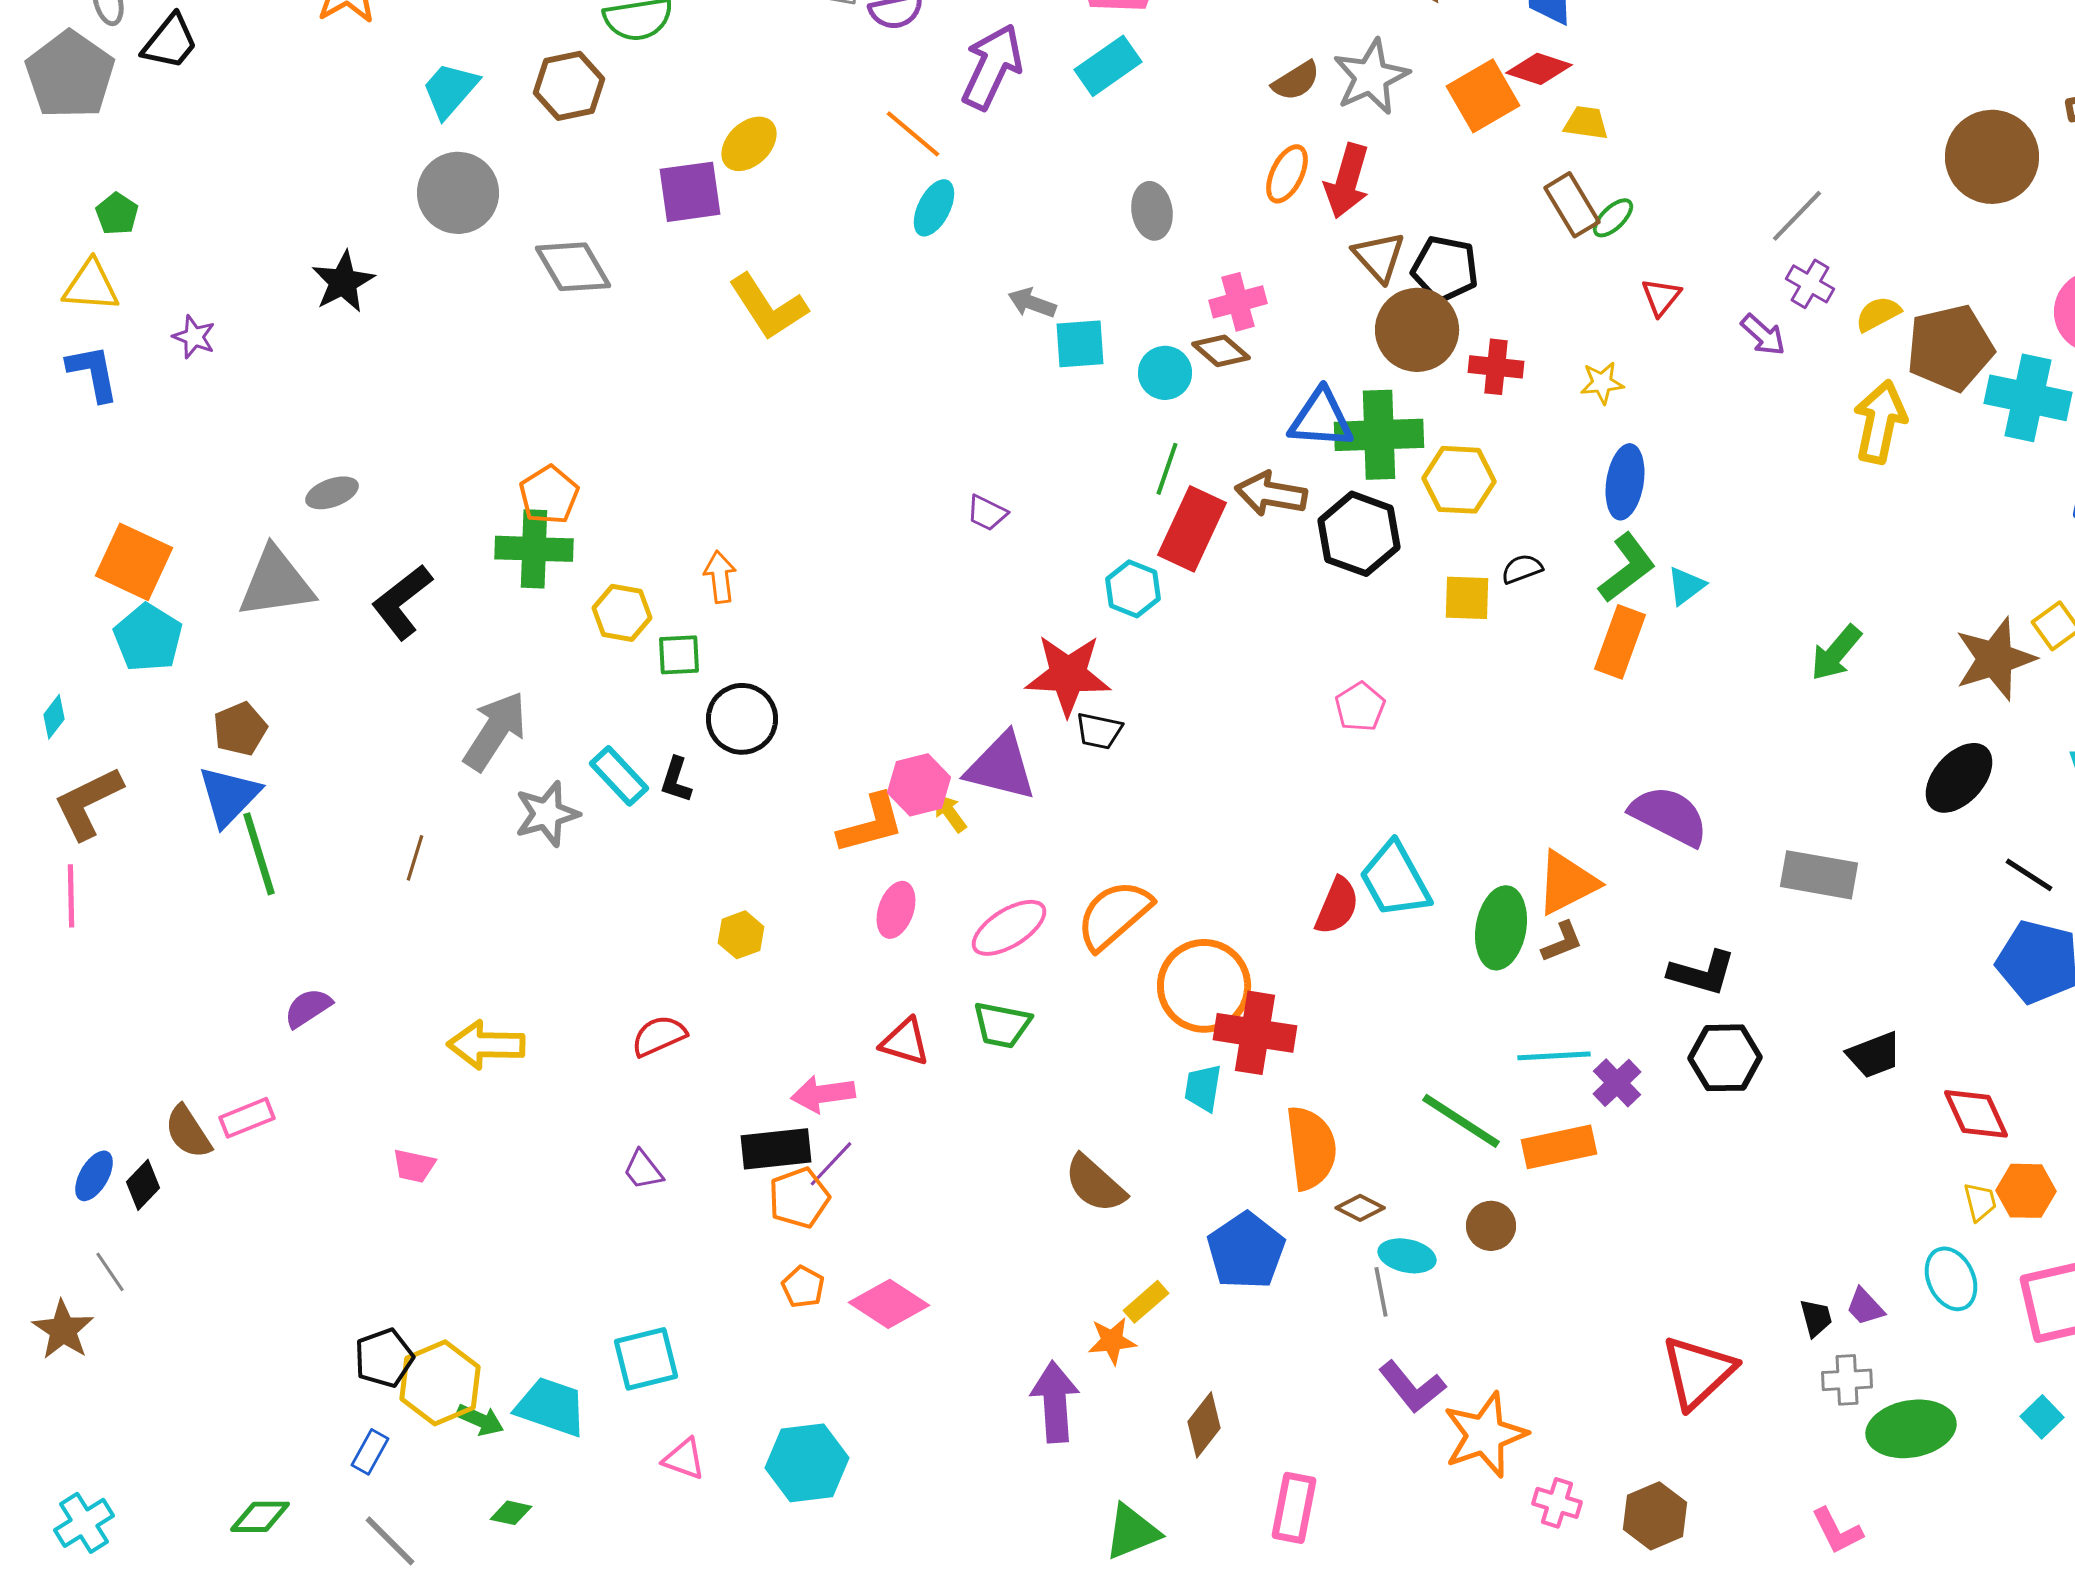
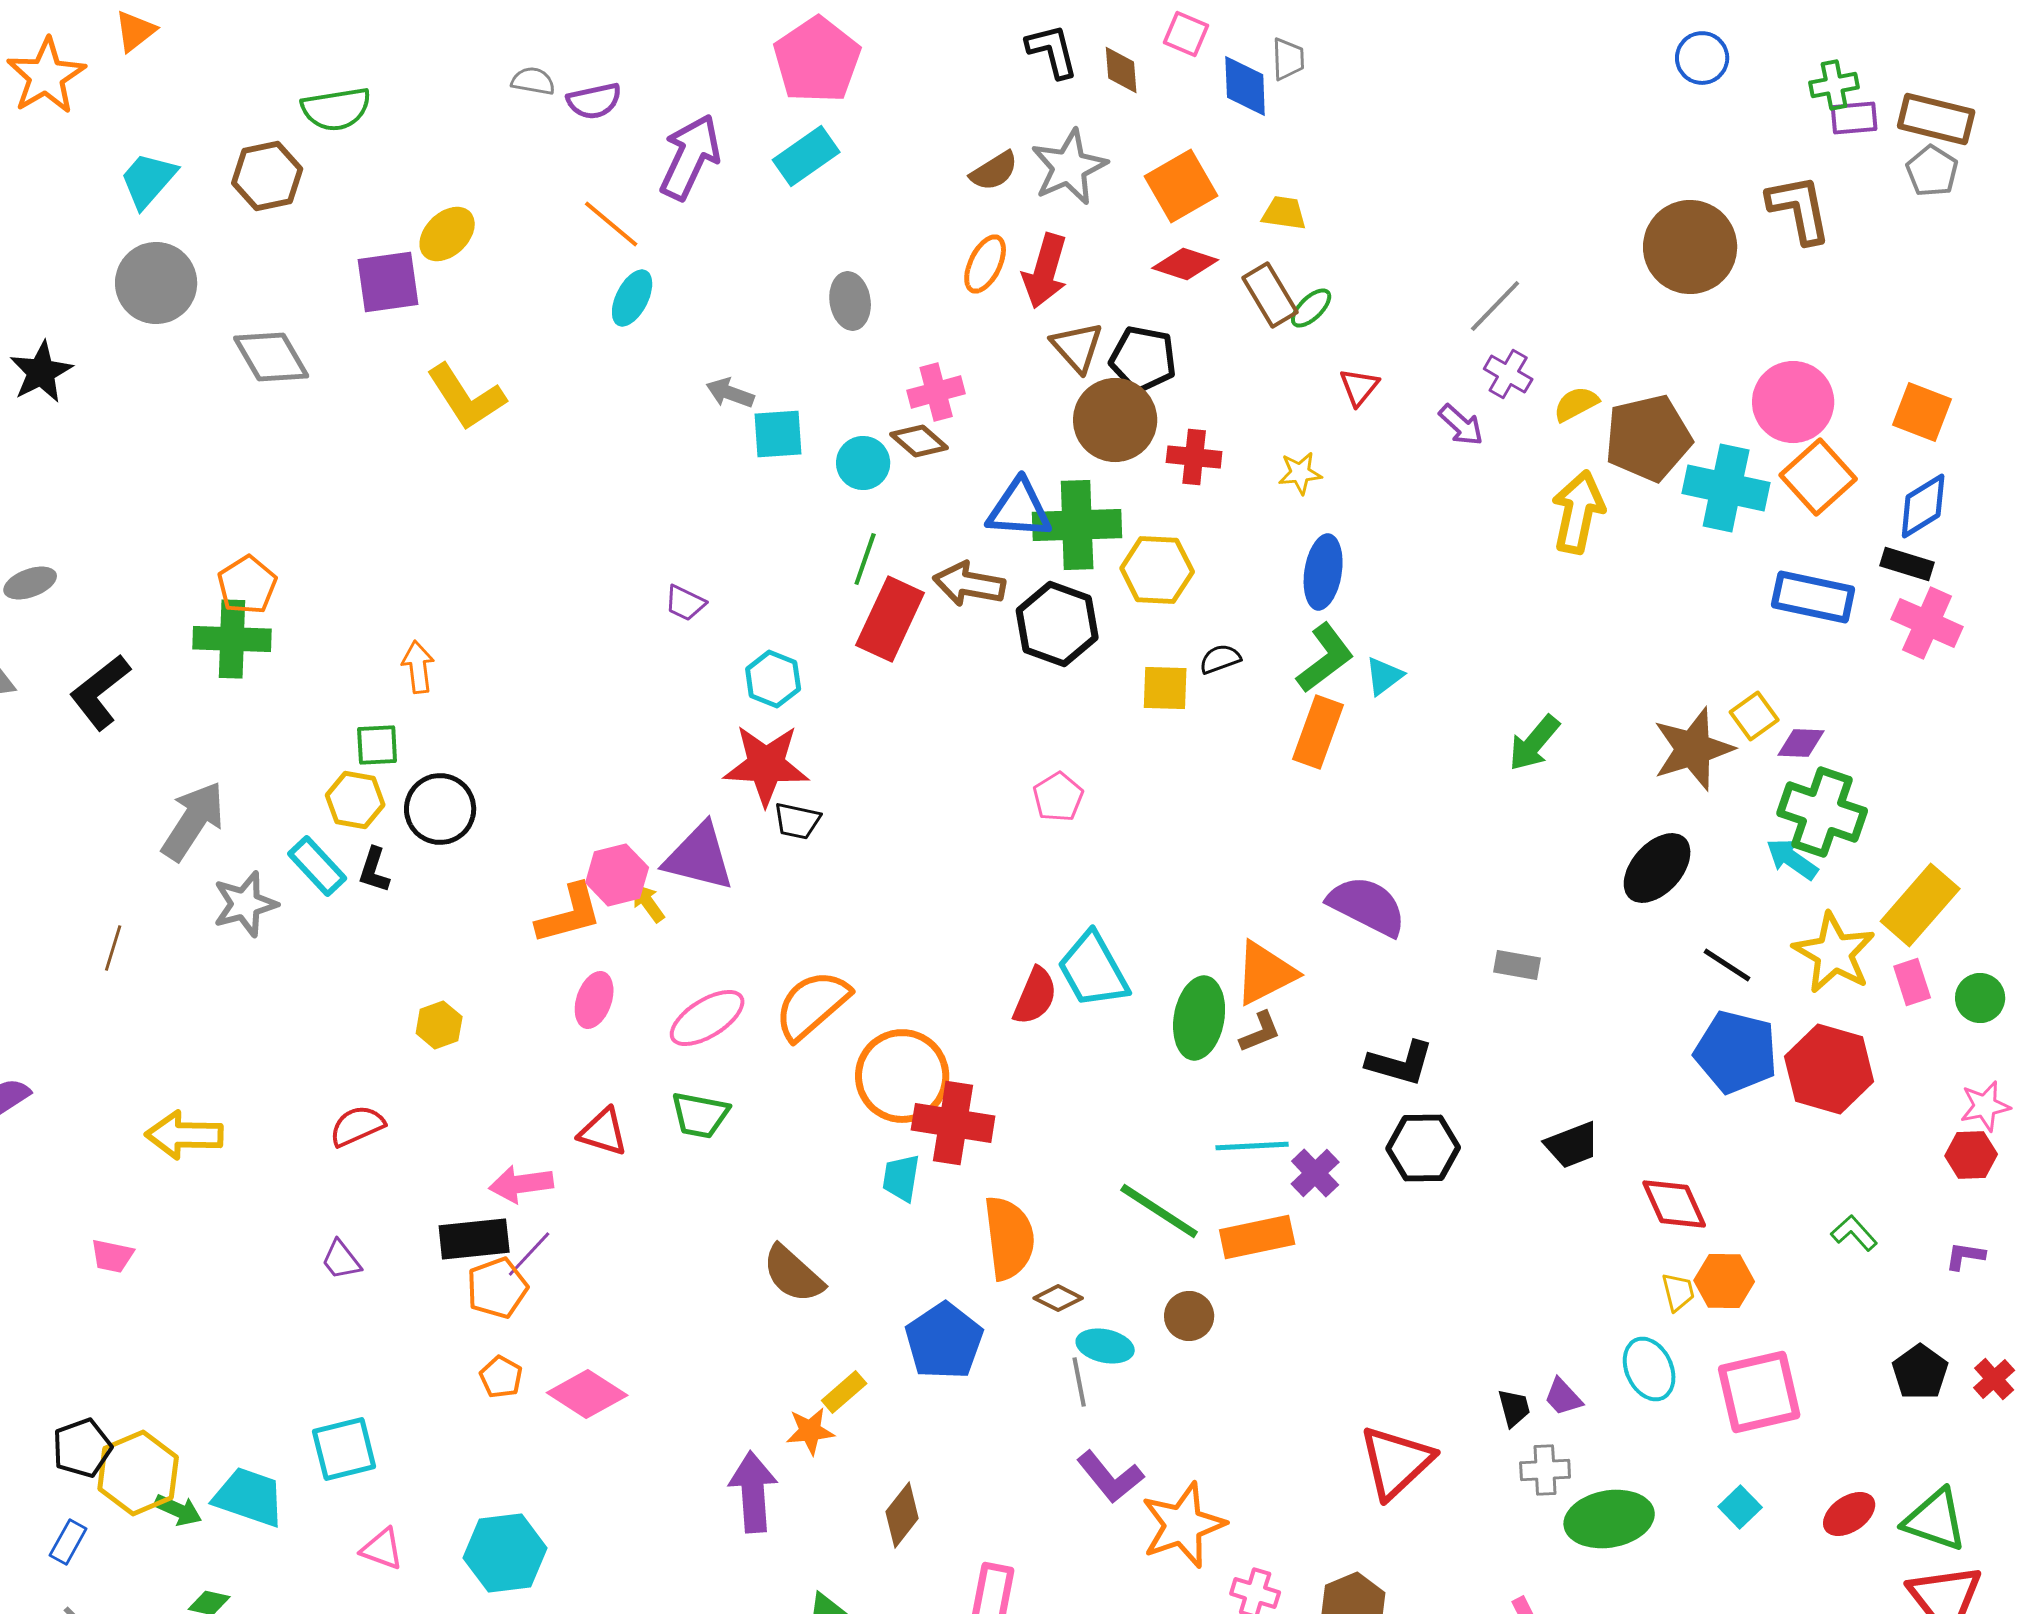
red diamond: (1539, 69) -> (1185, 264), moved
cyan hexagon: (1133, 589) -> (773, 679), moved
yellow hexagon: (622, 613) -> (355, 800), moved
gray rectangle: (1819, 875) -> (1517, 965), size x0.6

